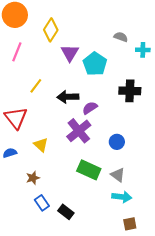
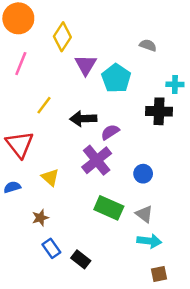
cyan cross: (143, 50) -> (175, 84), moved

